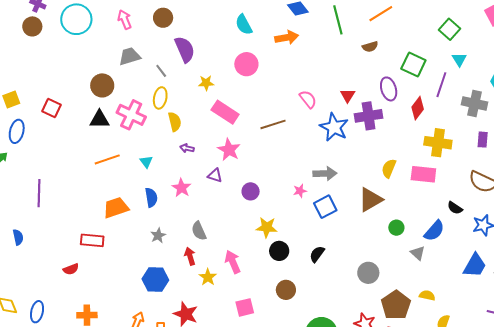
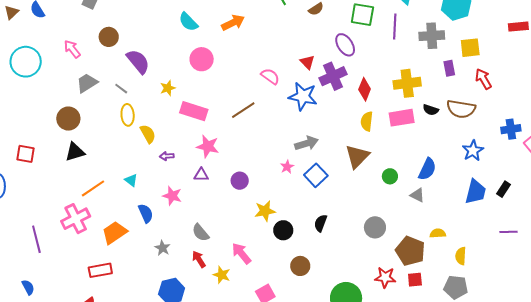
red diamond: (418, 108) -> (365, 89), moved
pink cross: (131, 115) -> (76, 219), moved, turned -36
black semicircle: (455, 208) -> (431, 110), moved

